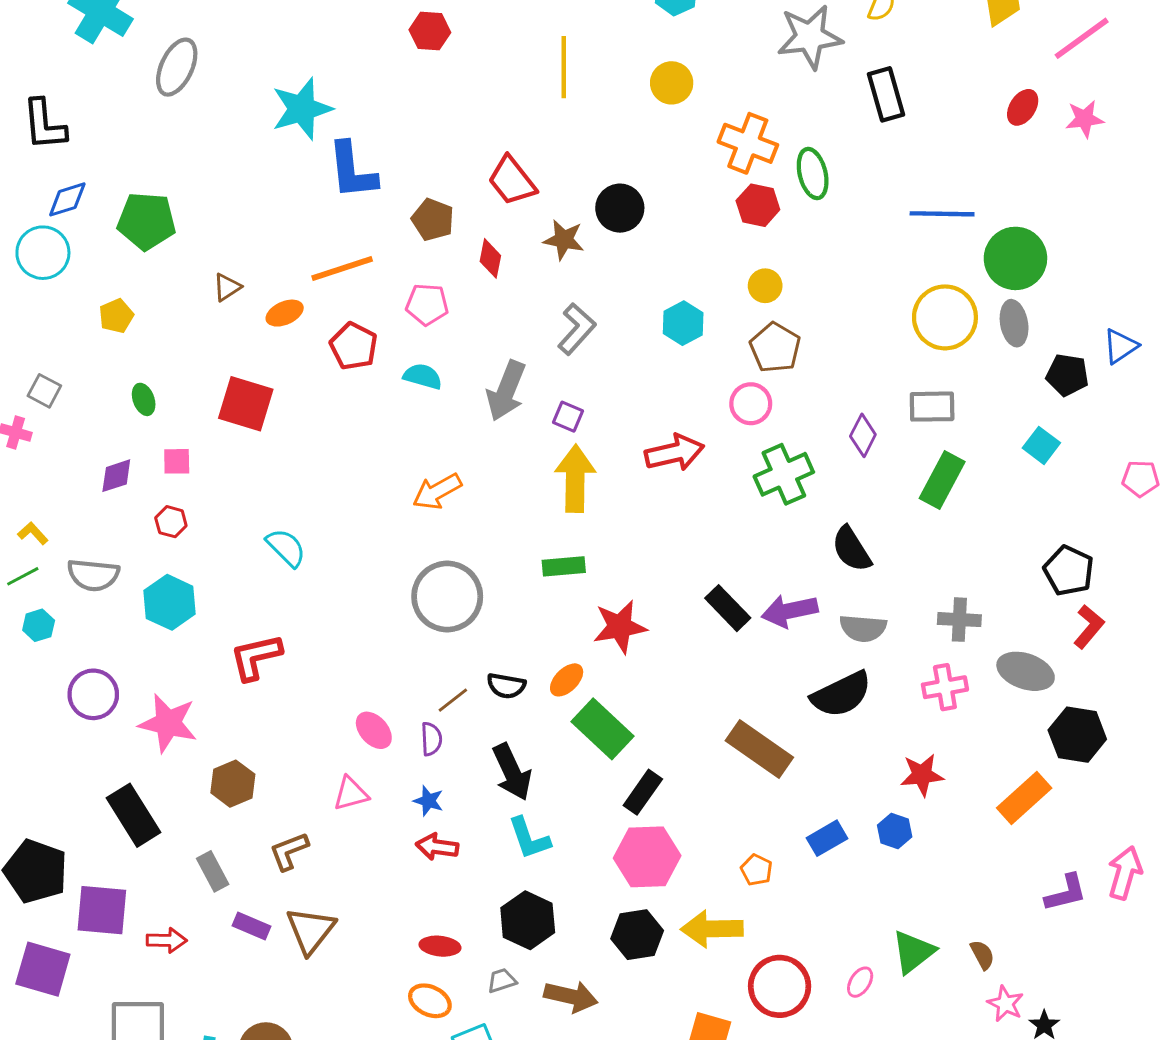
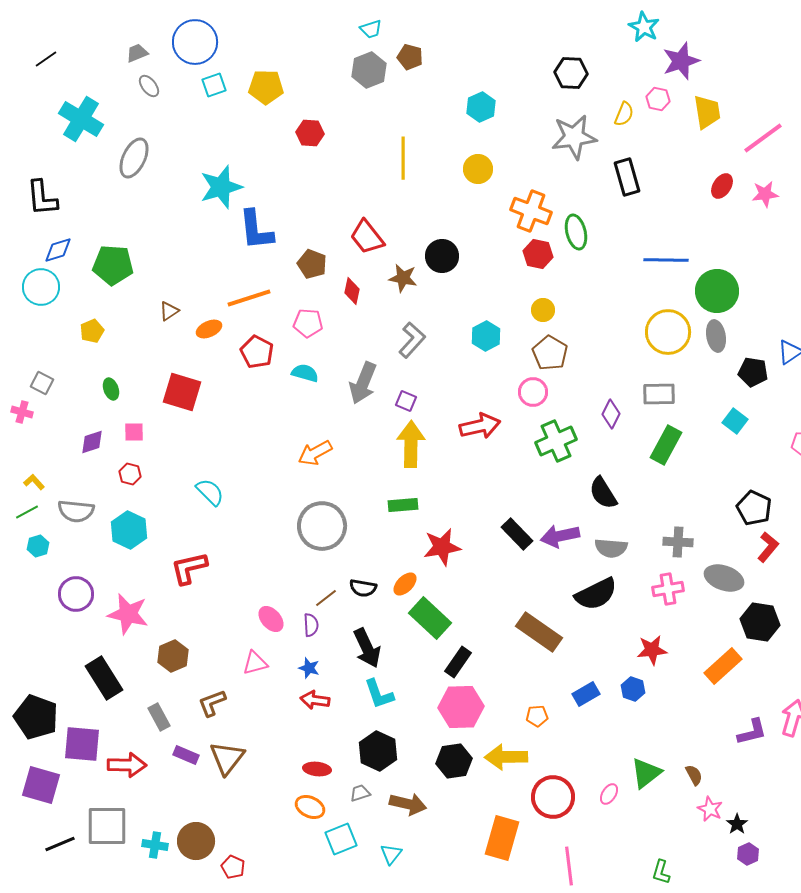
orange pentagon: (757, 870) -> (537, 716), turned -30
red arrow: (167, 940) -> (127, 765), size x1.4

